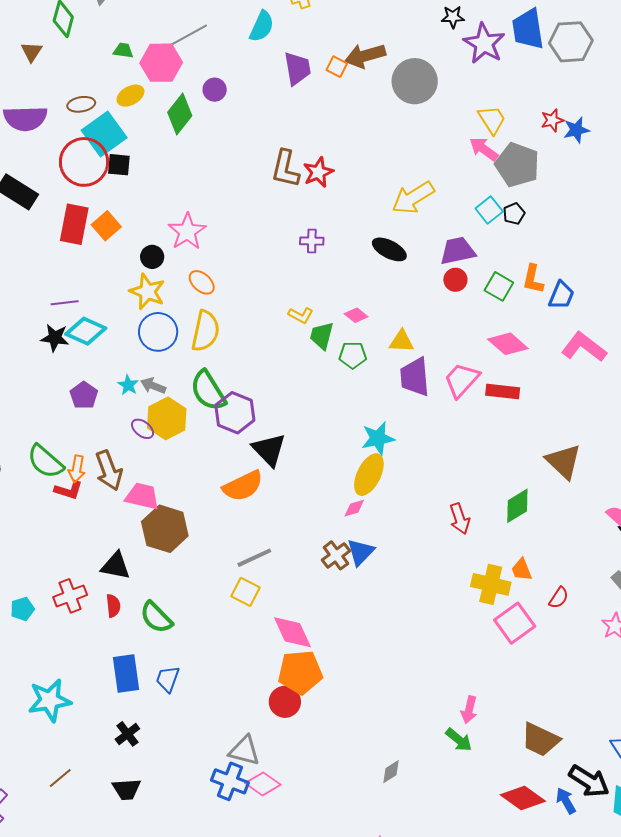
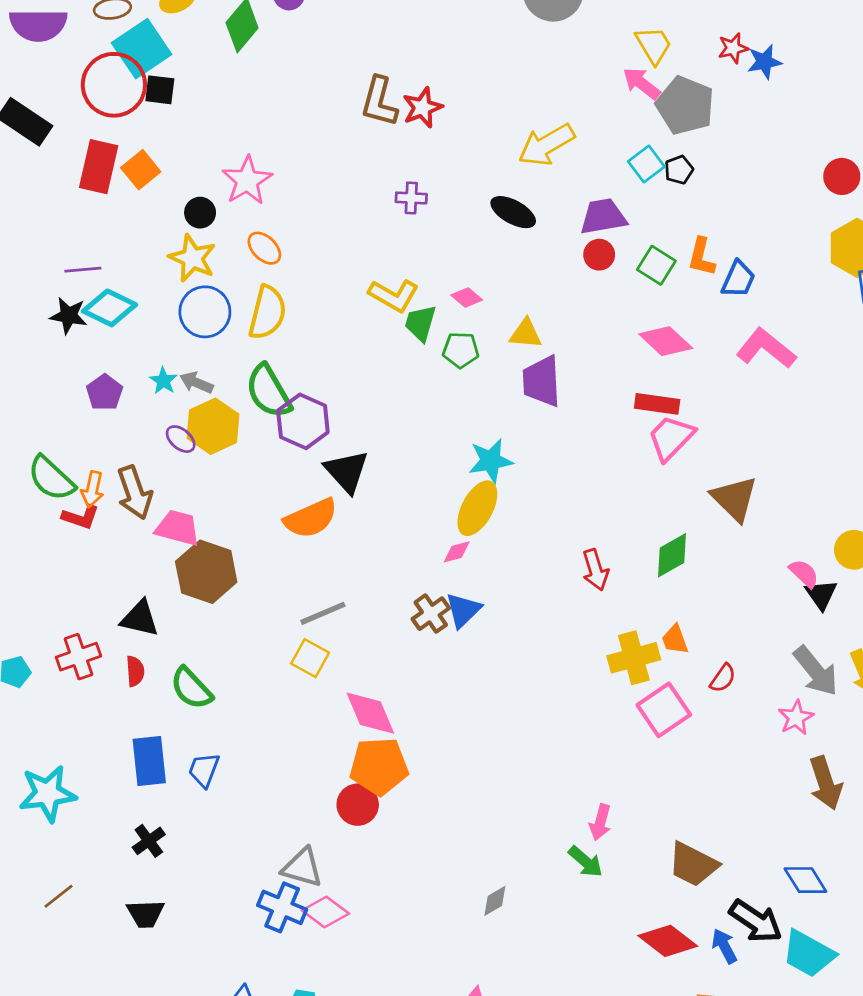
yellow L-shape: (301, 315) -> (394, 295), size x1.5
pink trapezoid: (462, 380) -> (671, 438), moved
yellow cross: (491, 584) -> (634, 658), turned -30

